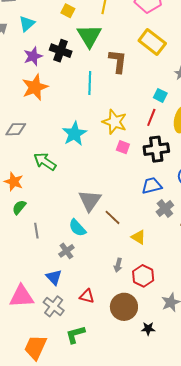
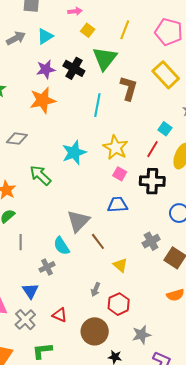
blue trapezoid: (152, 186) -> (118, 205), moved

